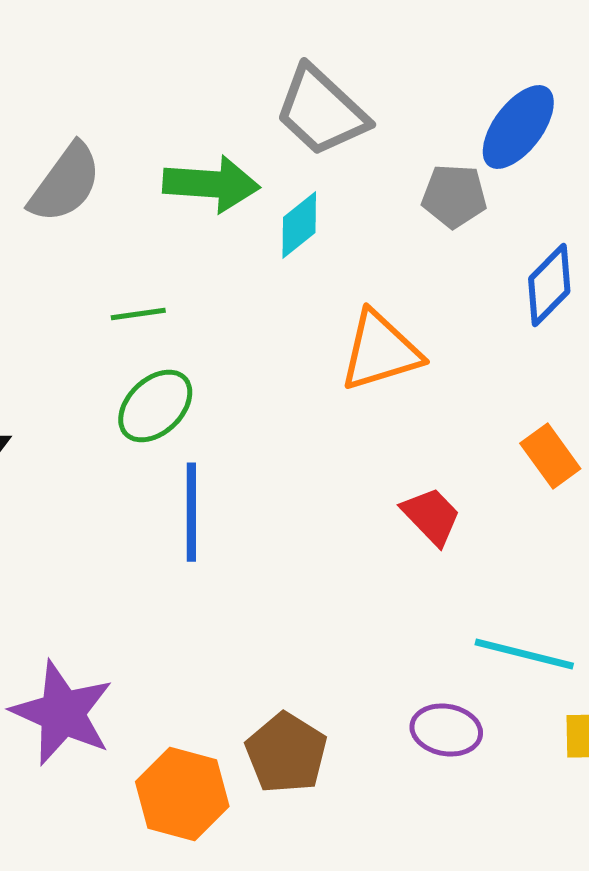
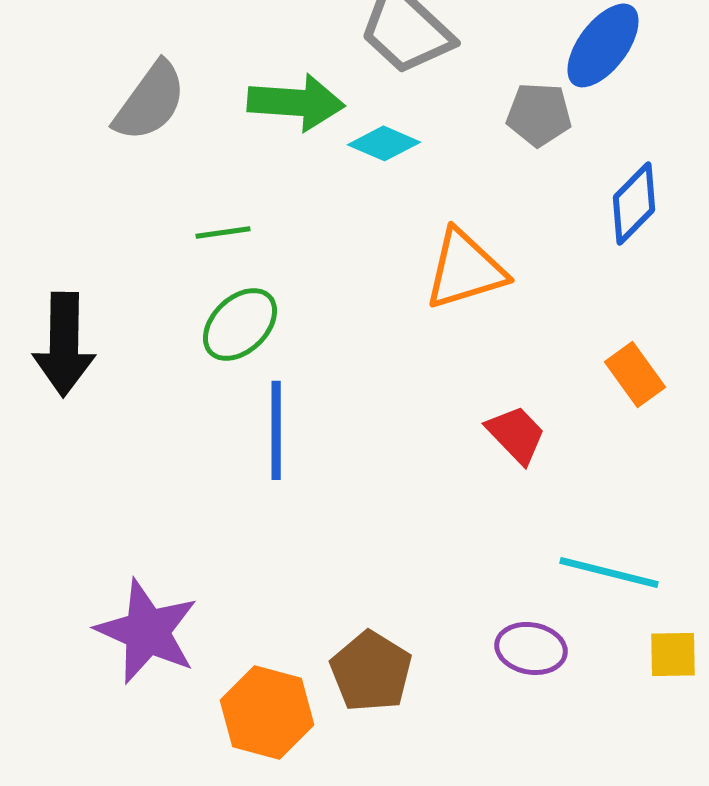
cyan diamond: (299, 225) -> (384, 143), turned 62

